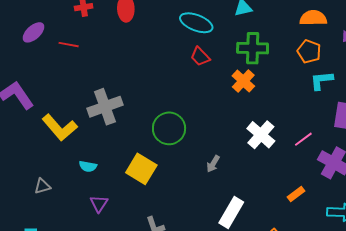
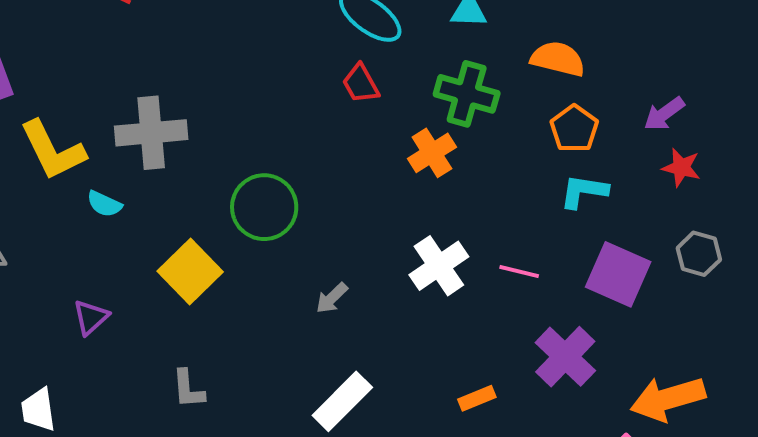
orange semicircle: (313, 18) -> (558, 59), moved
pink line: (303, 139) -> (519, 271), moved, turned 36
cyan semicircle: (88, 166) -> (104, 204), moved

